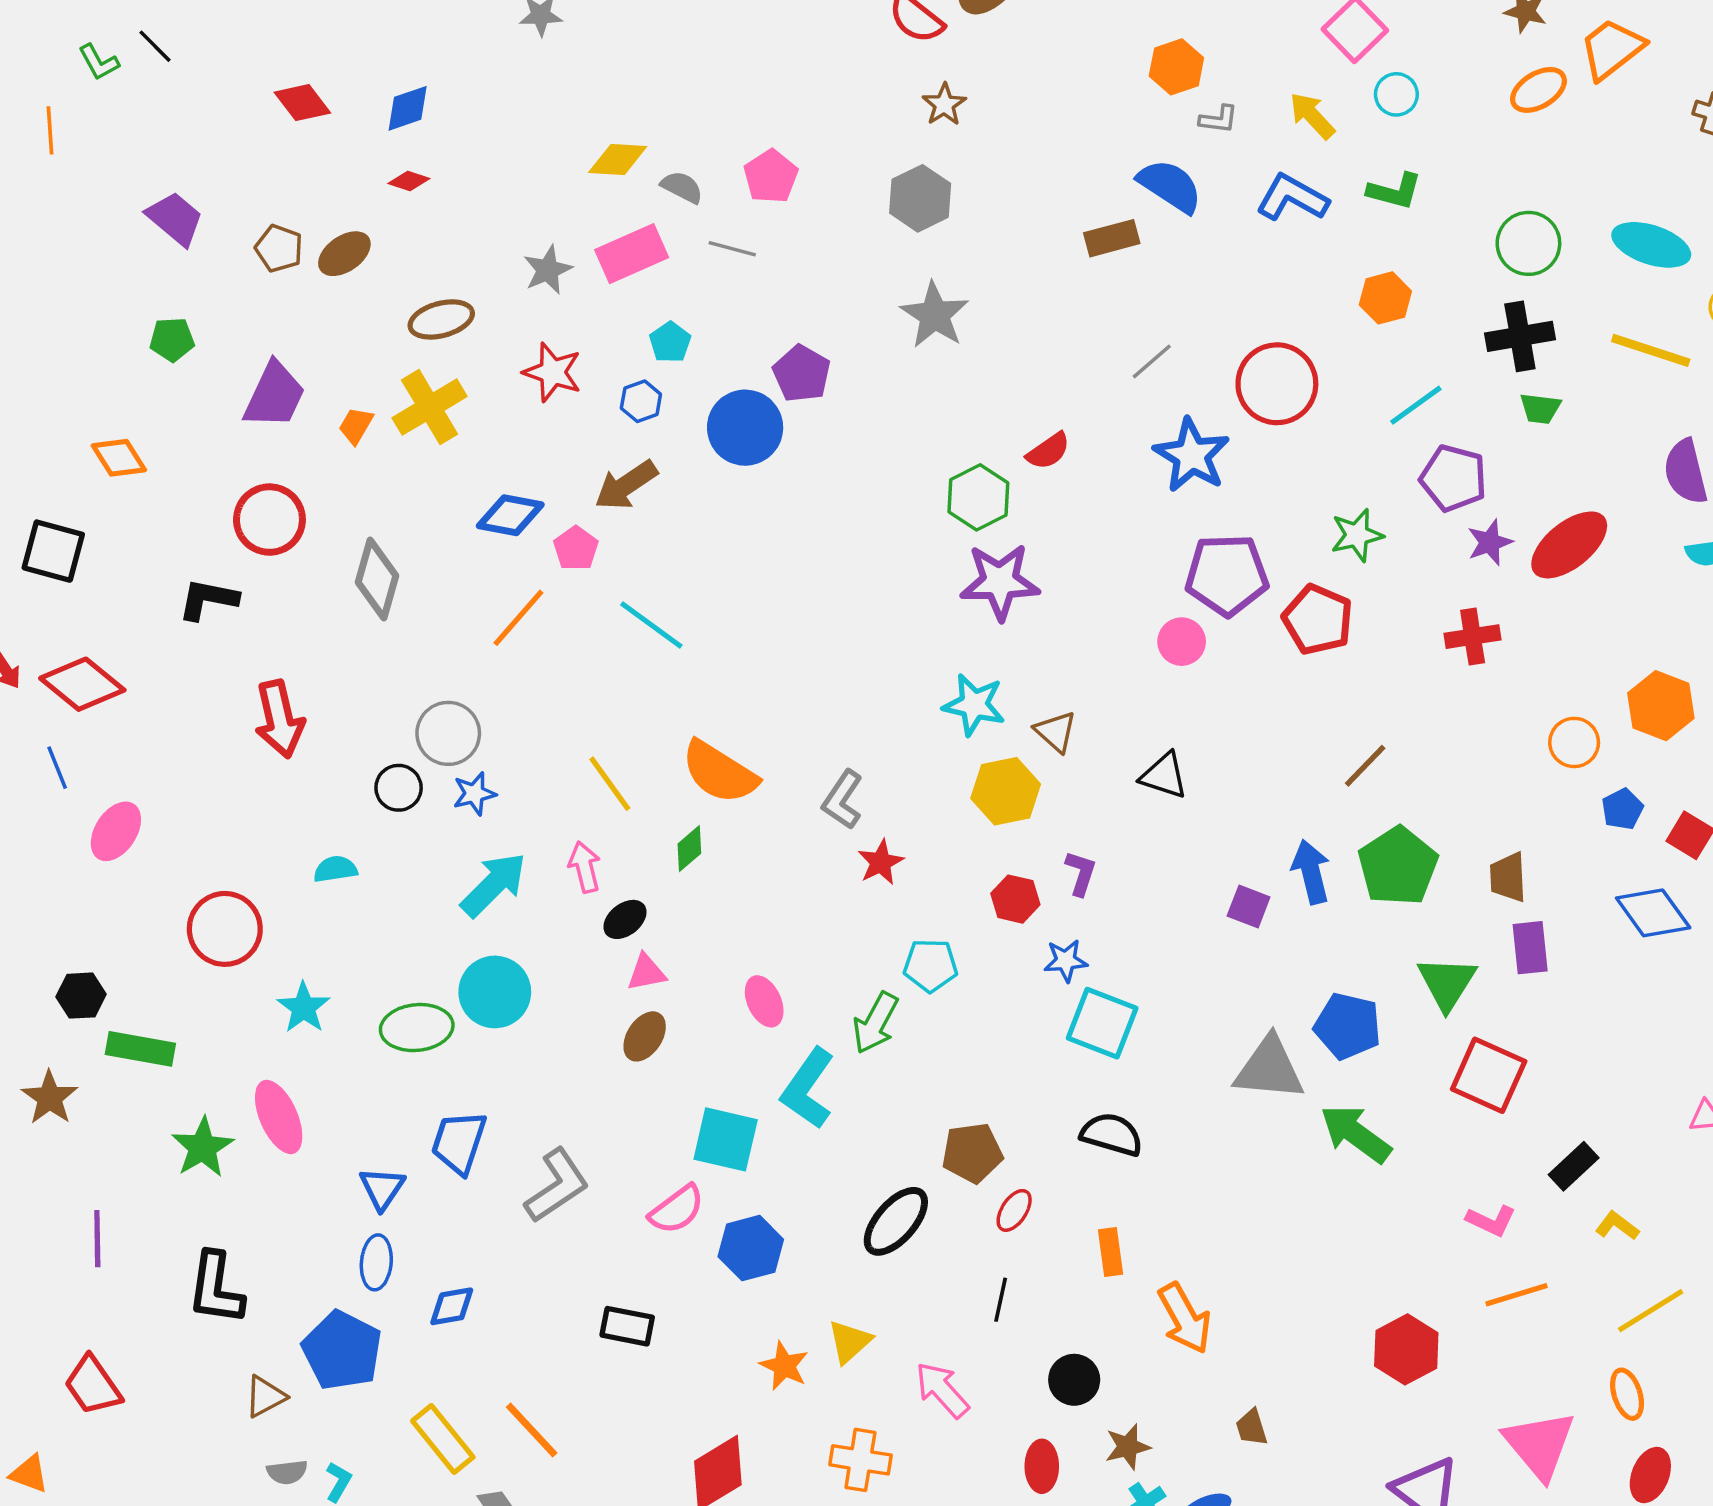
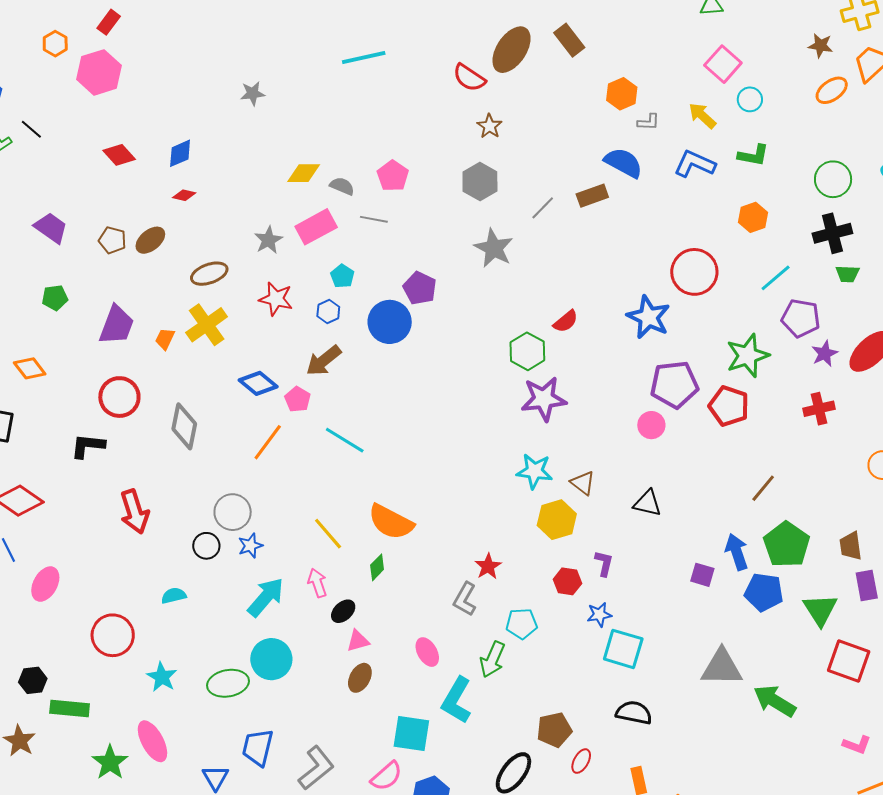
gray line: (1152, 361) -> (543, 208), moved
blue diamond: (510, 515) -> (258, 383), turned 33
green star: (1357, 535) -> (748, 356), size x1.4
gray L-shape: (843, 800) -> (465, 599), moved
blue pentagon: (1348, 1026) -> (764, 592), moved

